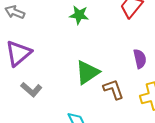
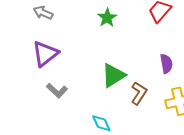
green star: (79, 15) -> (107, 18), turned 30
brown L-shape: (113, 89) -> (139, 93), turned 50

